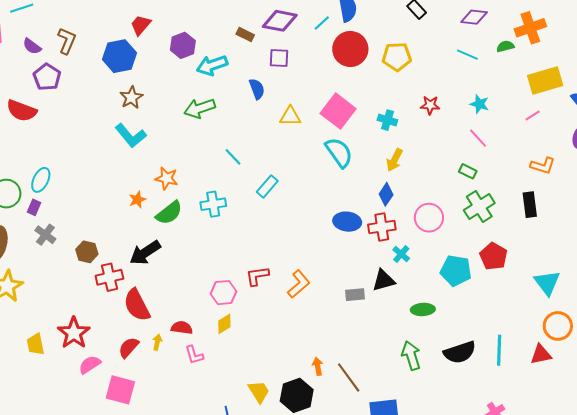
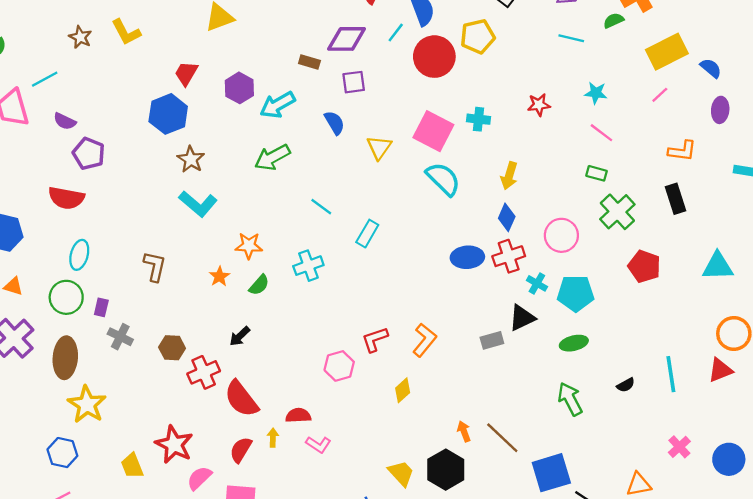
brown L-shape: (67, 41) -> (155, 266), moved
yellow pentagon: (397, 57) -> (478, 36), moved
yellow triangle: (290, 116) -> (379, 147), turned -45
cyan cross: (387, 120) -> (479, 119), moved
cyan ellipse: (41, 180) -> (79, 255), moved
green semicircle: (169, 213) -> (259, 285), size x0.7
black arrow: (145, 253) -> (240, 336), size x0.6
cyan pentagon: (456, 271) -> (576, 293), moved
cyan triangle: (547, 283) -> (718, 266), moved, turned -44
yellow diamond: (224, 324) -> (403, 390), moved
black semicircle: (460, 352) -> (626, 385), size x0.5
pink L-shape: (194, 355) -> (318, 445), turned -30

